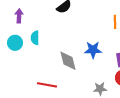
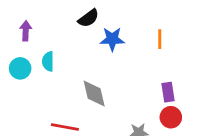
blue star: (93, 50) -> (112, 39), moved

